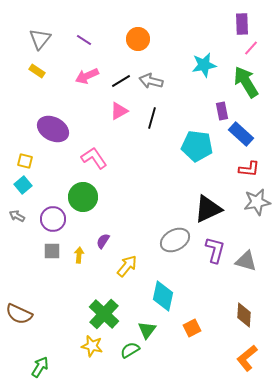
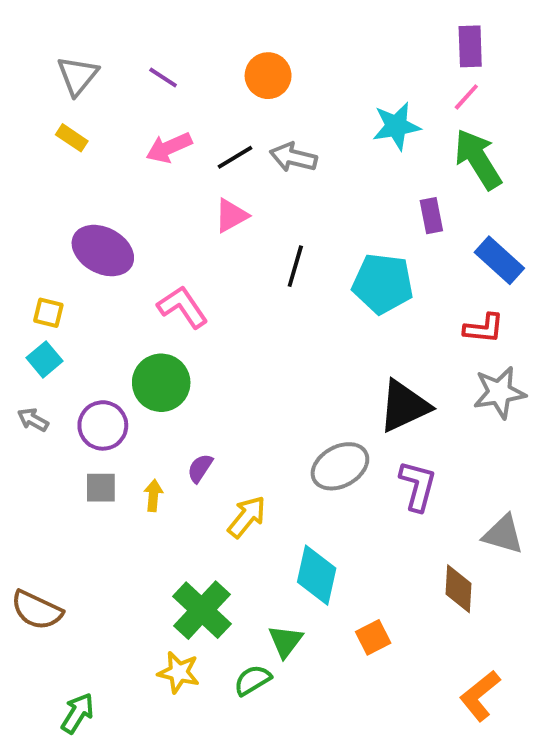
pink line: (251, 48) -> (466, 97), moved
black line: (152, 118) -> (295, 266), moved
blue rectangle: (241, 134) -> (499, 260), moved
gray triangle: (246, 261) -> (503, 534), moved
brown diamond: (244, 315) -> (459, 589), moved

